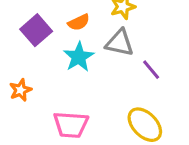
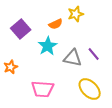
orange semicircle: (79, 22) -> (56, 24), moved
gray triangle: (120, 43) -> (73, 58), moved

